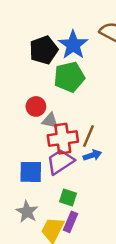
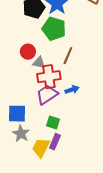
green pentagon: (69, 77) -> (54, 29), turned 30
brown line: (89, 136) -> (68, 56), moved
blue square: (31, 172) -> (17, 114), moved

